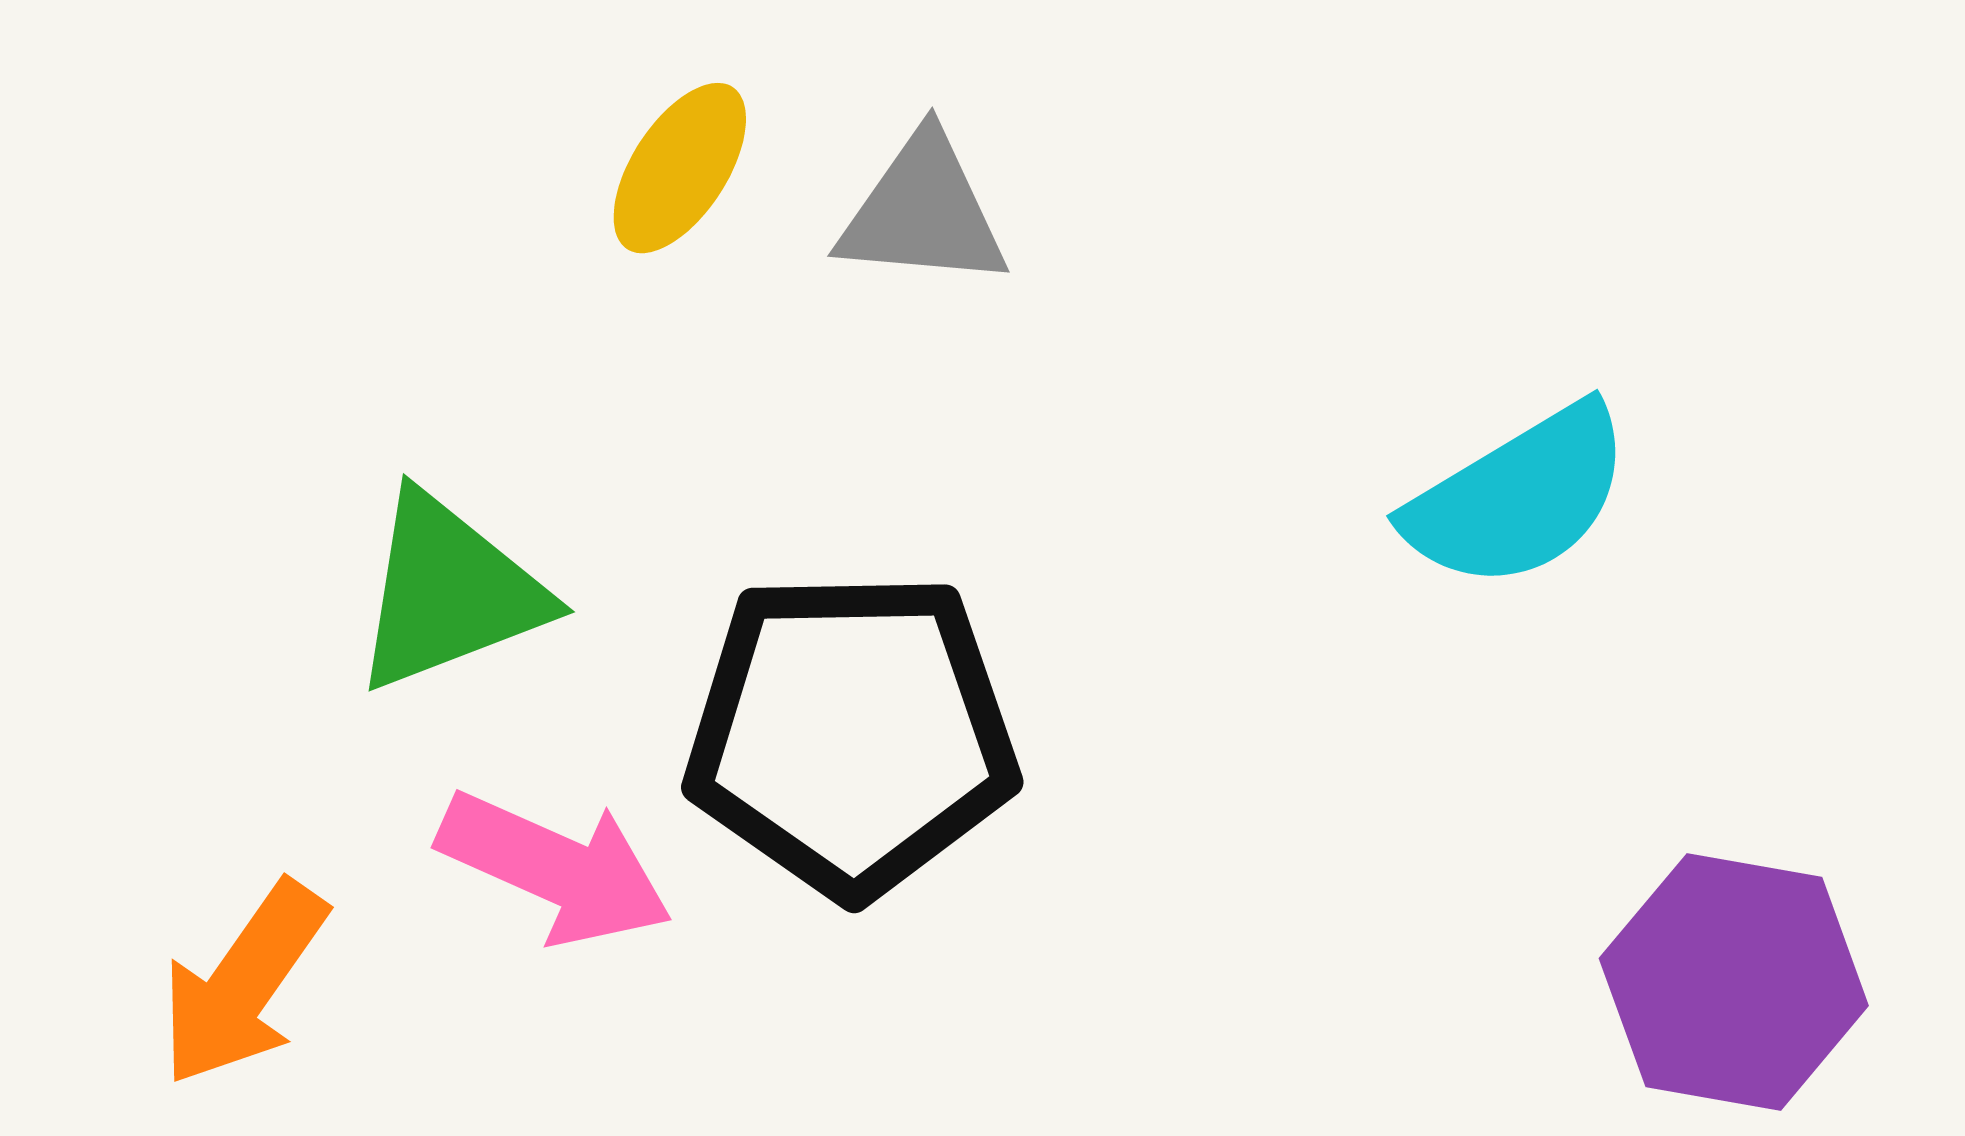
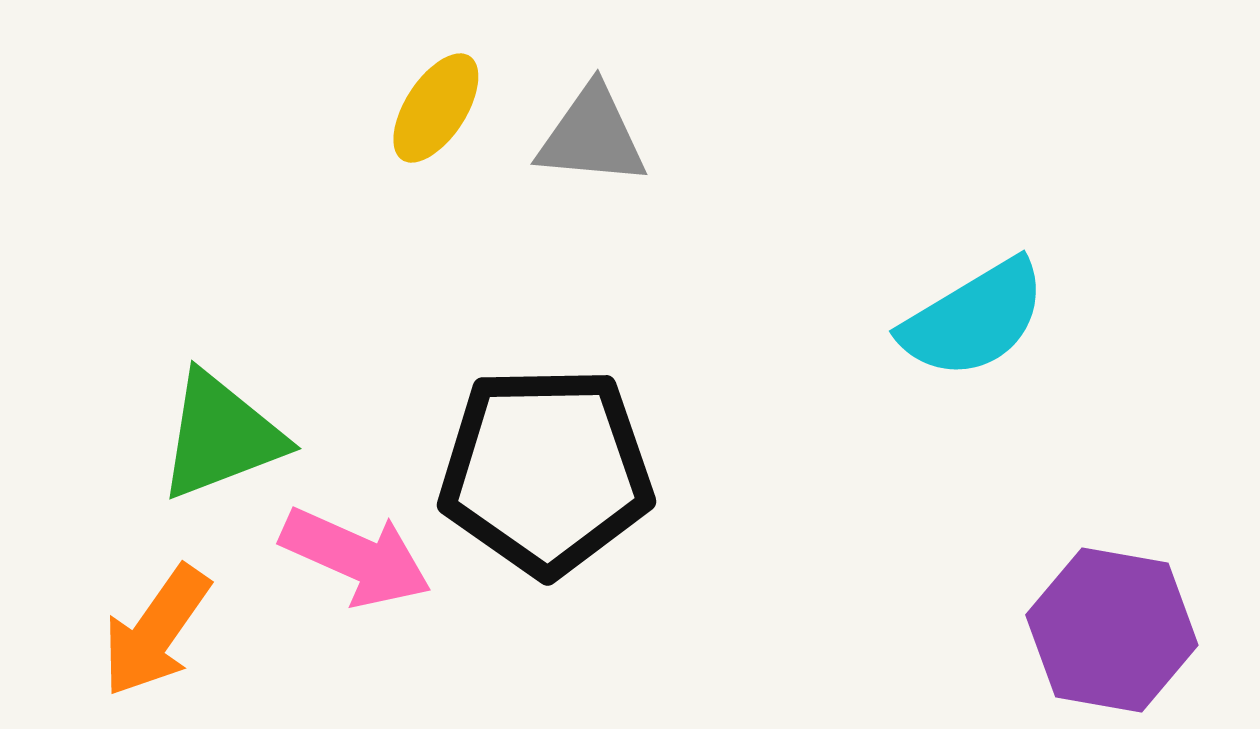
green triangle: (449, 592) -> (221, 436), moved

